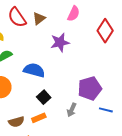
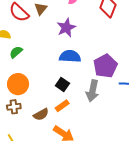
blue semicircle: (34, 70) -> (70, 56), moved
gray arrow: (72, 110) -> (92, 91), size x1.5

